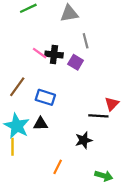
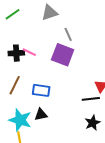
black cross: (54, 55) -> (16, 53), moved
purple square: (76, 62) -> (63, 55), size x1.6
black star: (84, 140) -> (93, 123), moved

